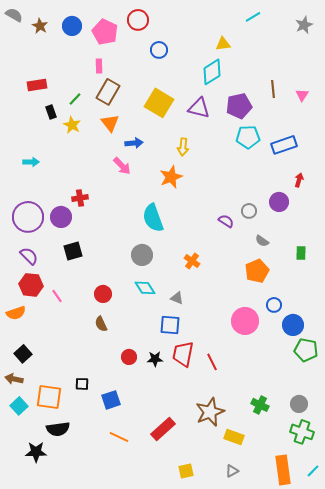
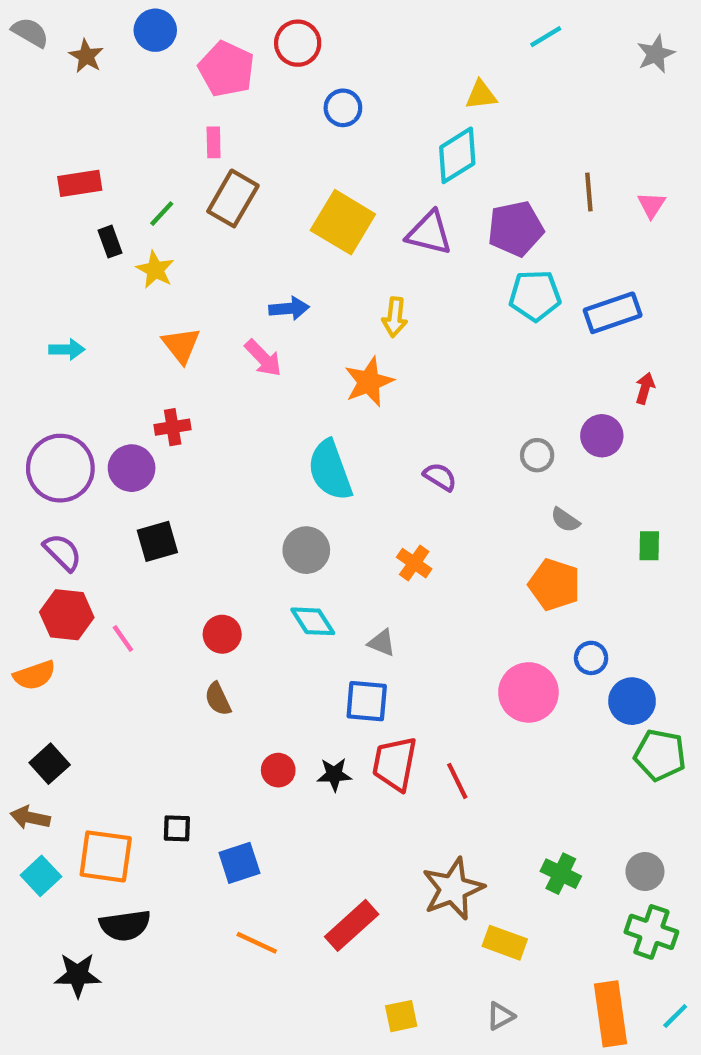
blue circle: (72, 26) -> (155, 30), moved
orange triangle: (110, 123) -> (181, 345), moved
purple semicircle: (226, 221) -> (440, 477), moved
orange pentagon: (257, 271) -> (554, 585), turned -30

